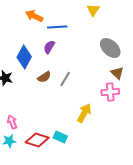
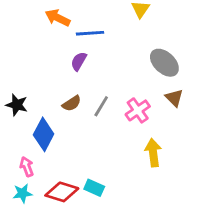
blue diamond: (24, 57) -> (44, 134), moved
pink cross: (110, 92) -> (138, 110), moved, turned -30
yellow arrow: (84, 113) -> (153, 153), moved, turned -36

